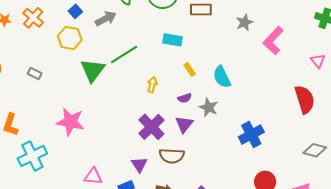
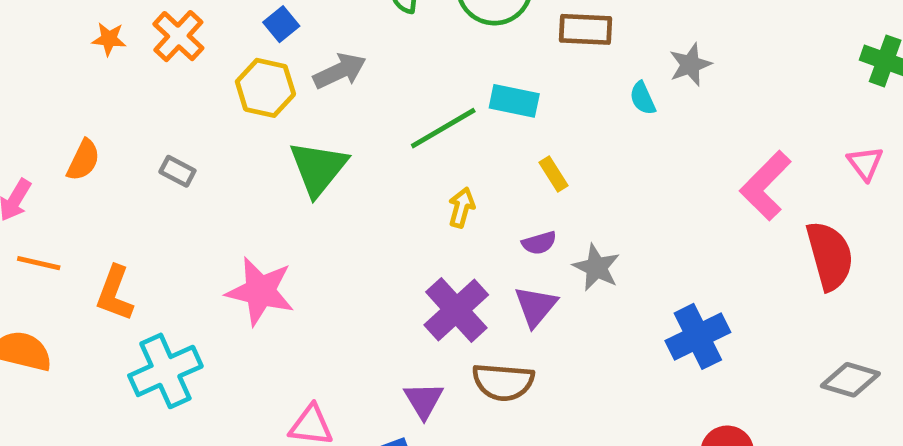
gray arrow: (106, 19) -> (340, 71), moved
pink L-shape: (273, 41) -> (765, 186), moved
green line: (124, 54) -> (443, 128), moved
cyan semicircle: (222, 77) -> (643, 98), moved, size x0.6

